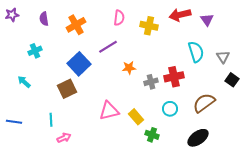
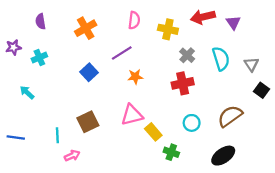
purple star: (12, 15) -> (13, 47), moved
purple semicircle: (44, 19) -> (41, 21), moved
blue square: (79, 64) -> (89, 72), size x0.7
orange star: (129, 68) -> (135, 77), moved
red cross: (174, 77) -> (183, 83), moved
gray cross: (151, 82) -> (187, 55), moved, turned -32
brown square: (67, 89) -> (88, 122), moved
pink triangle: (109, 111) -> (132, 115), moved

